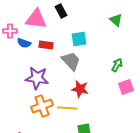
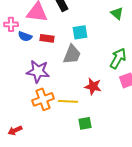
gray trapezoid: (71, 61) -> (72, 54), turned 65
green arrow: (117, 65) -> (118, 58), size x1.5
red star: (80, 89) -> (93, 86), moved

